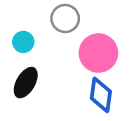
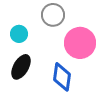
blue diamond: (101, 95) -> (62, 77), moved

